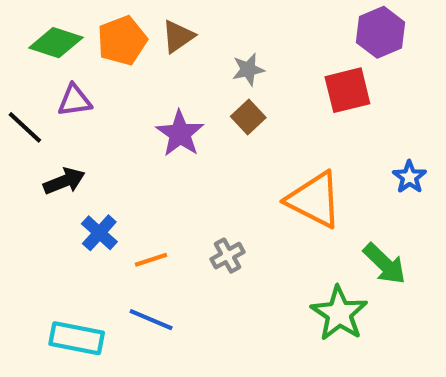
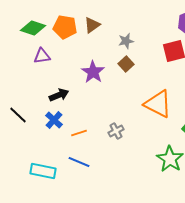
orange pentagon: (122, 41) -> (65, 27), turned 30
black line: (25, 127) -> (18, 115), moved
black arrow: (64, 181) -> (59, 95), moved

